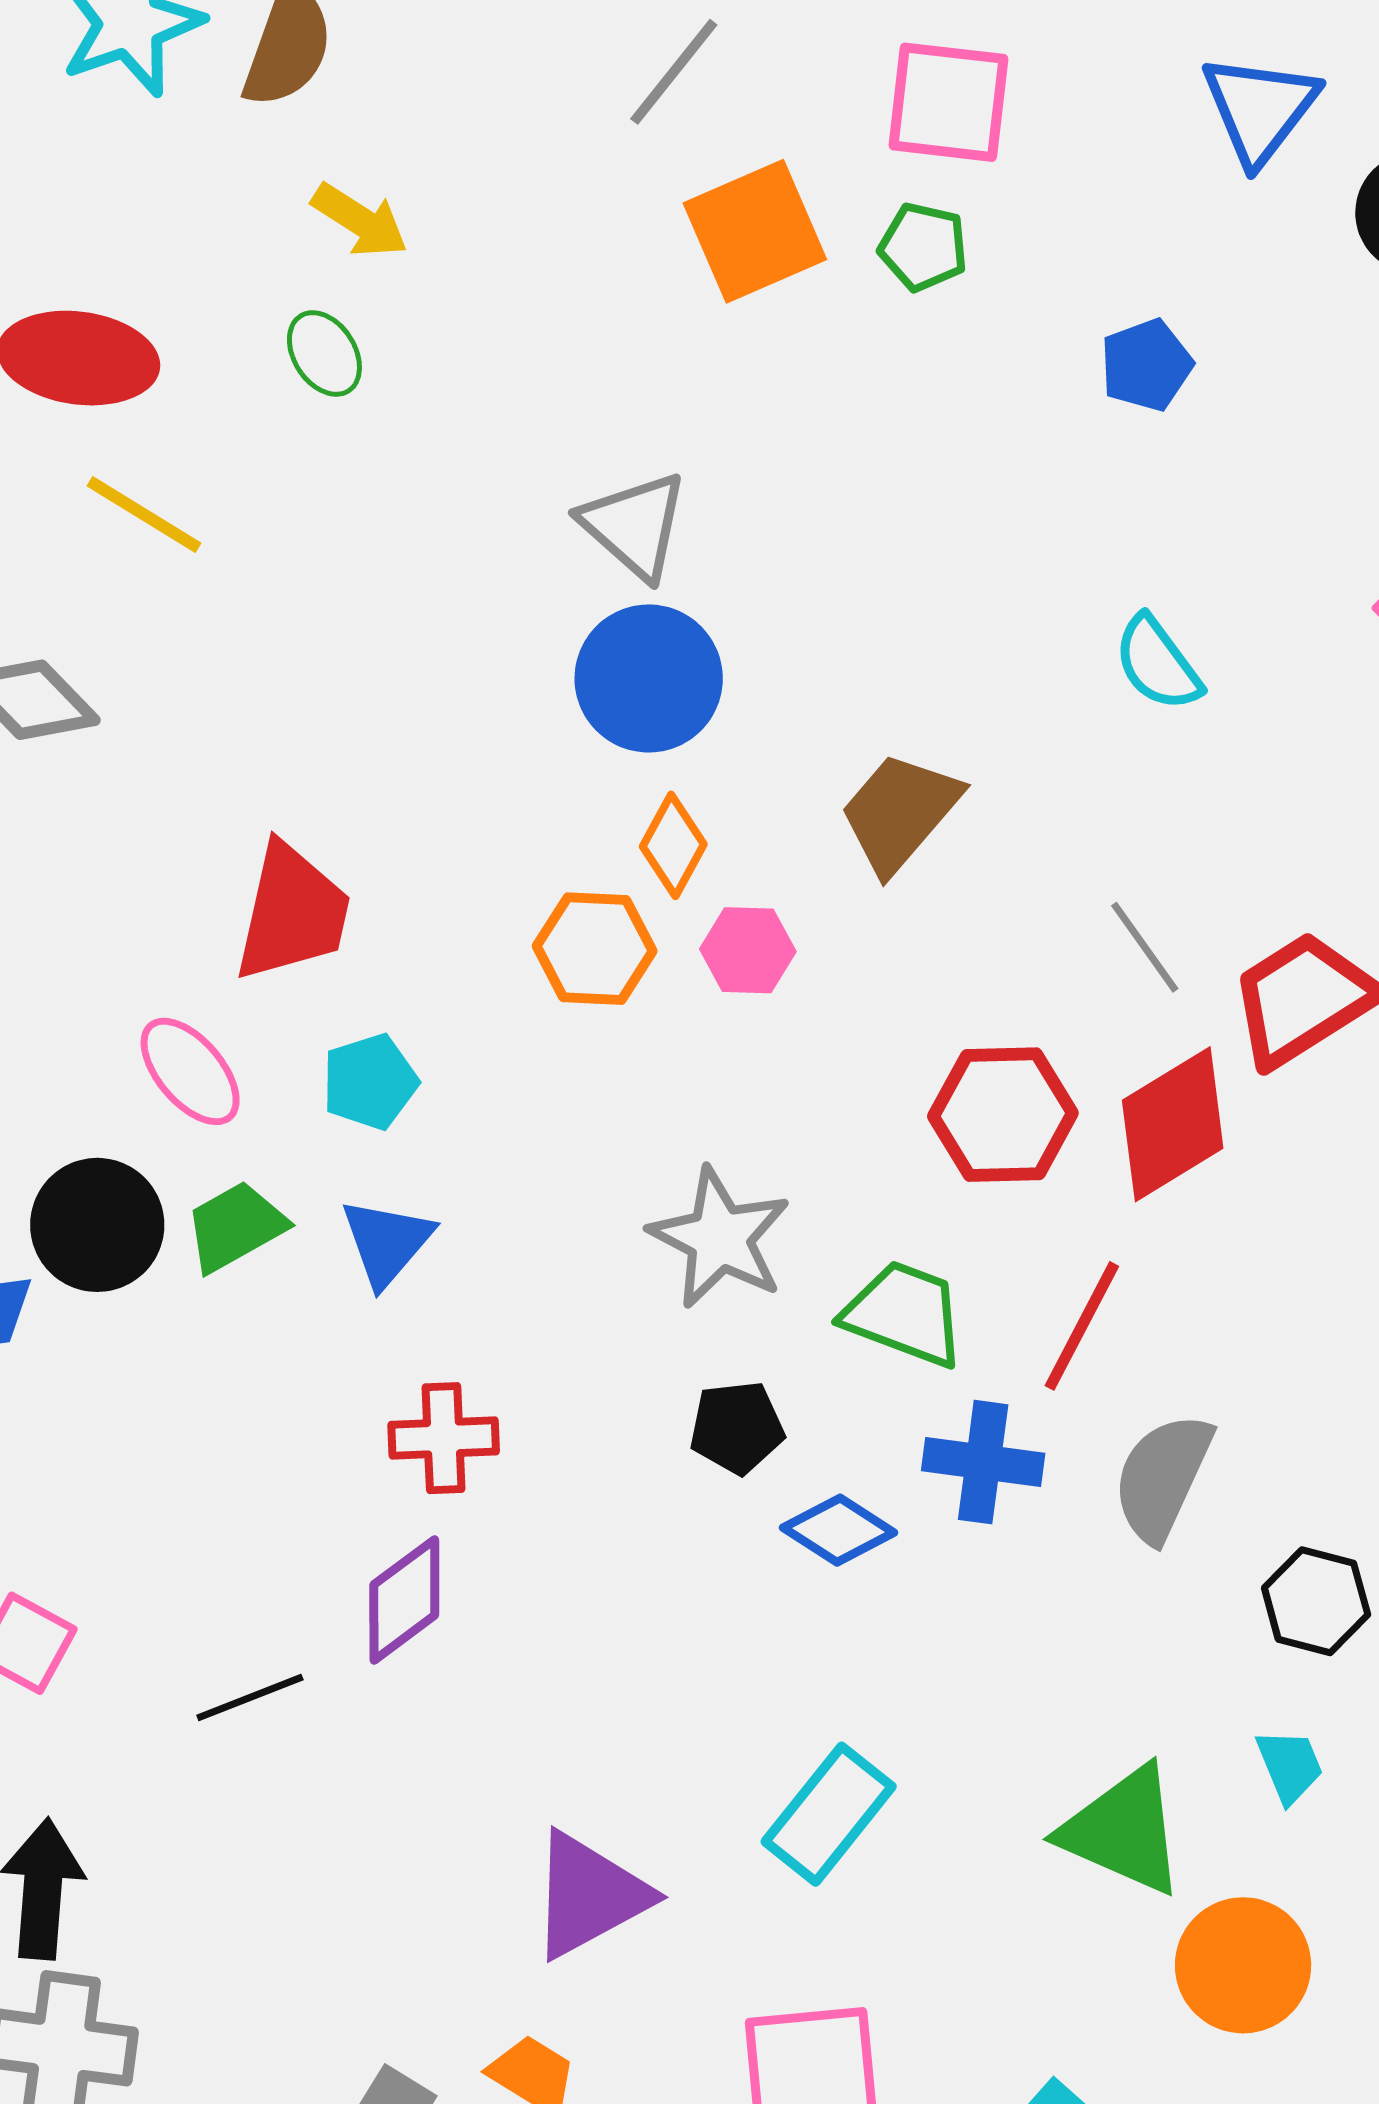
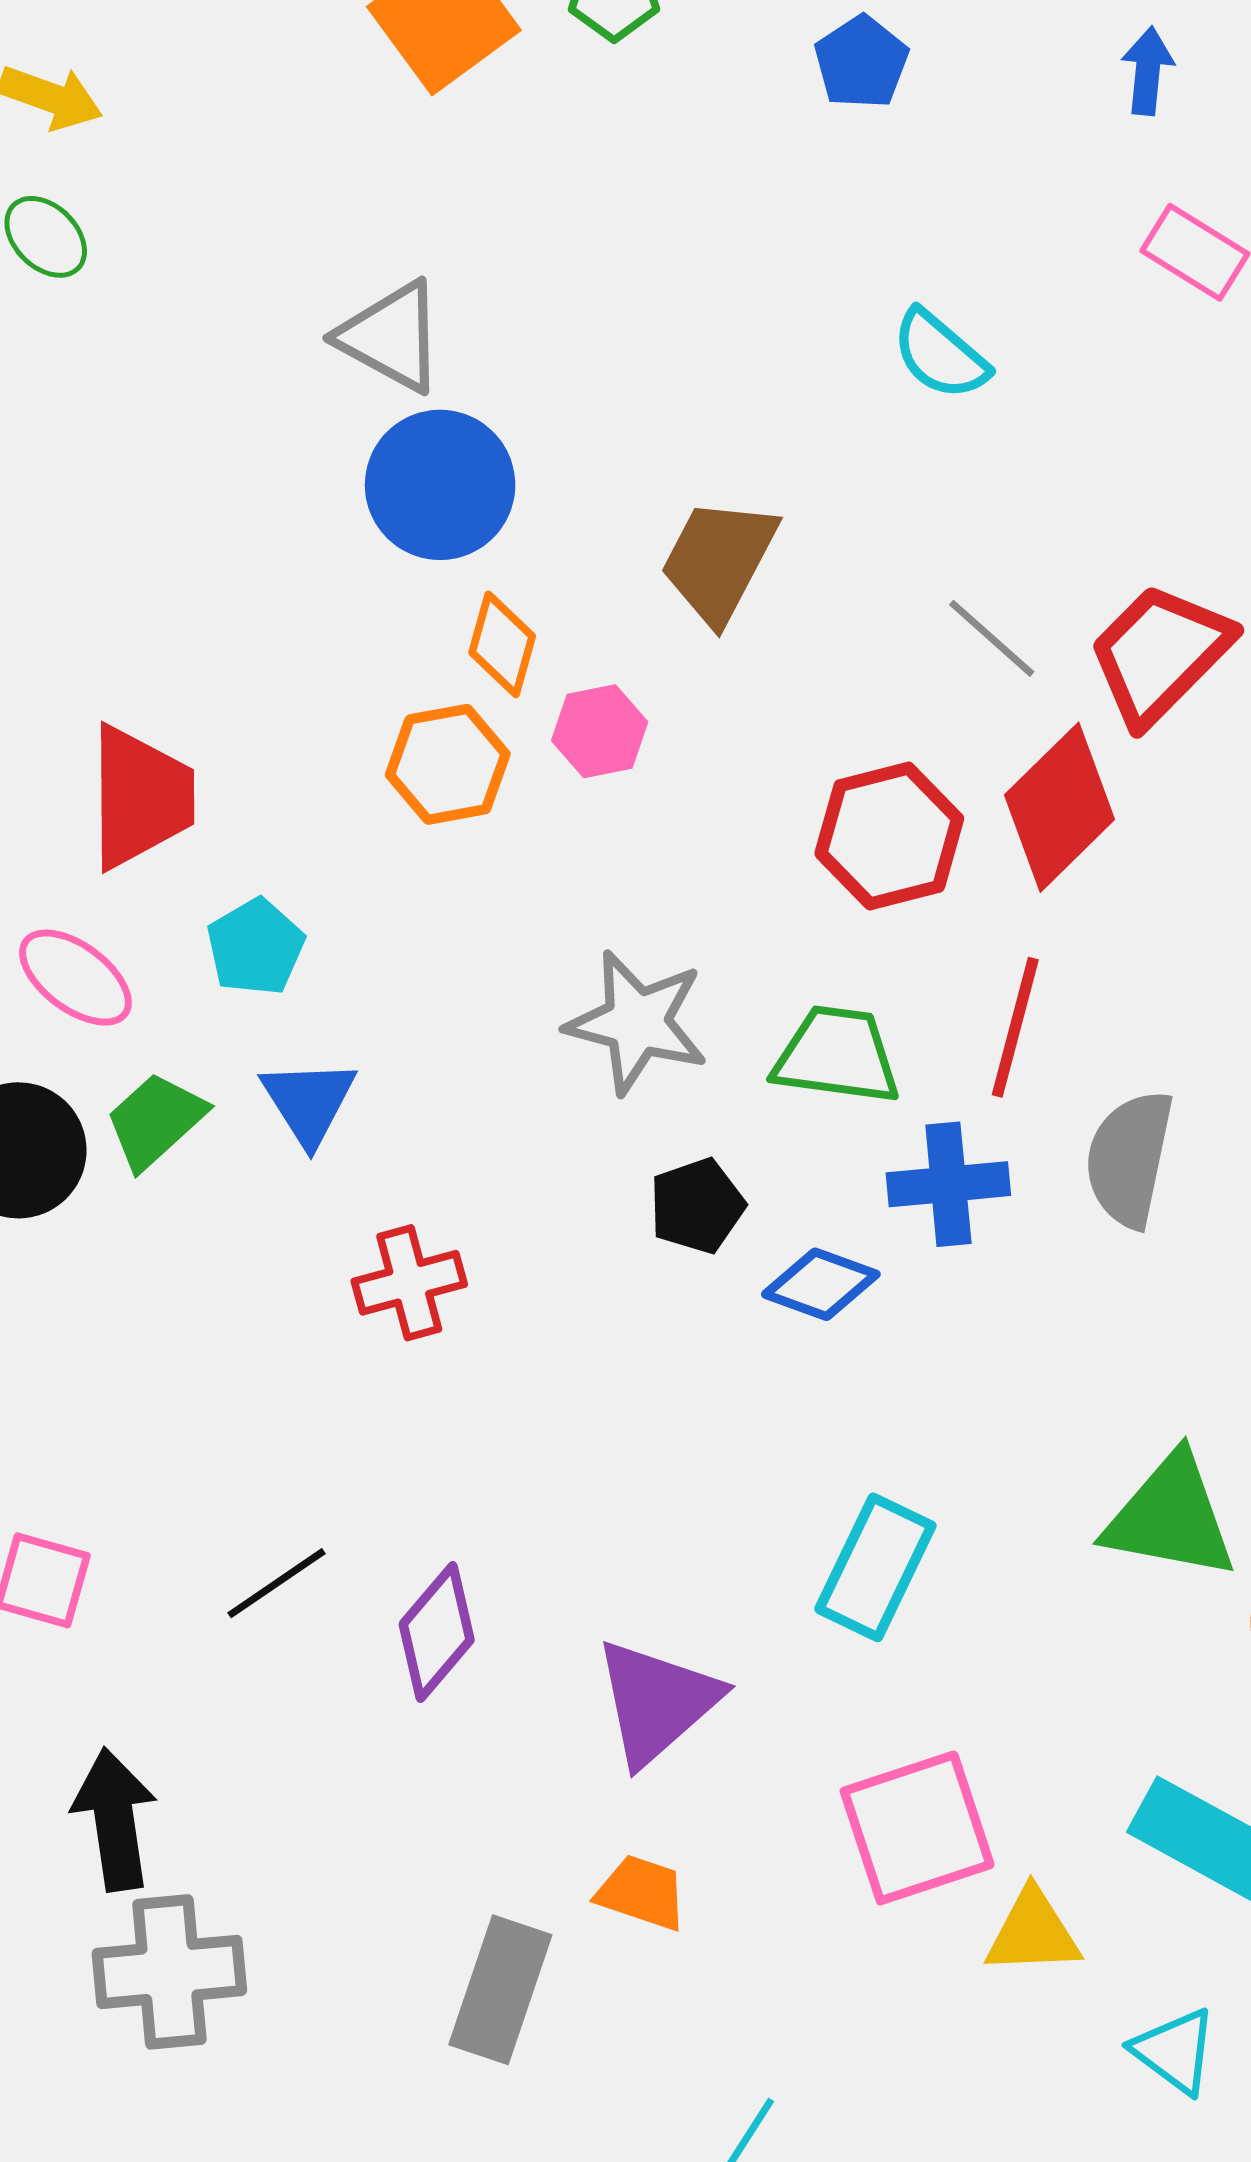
purple diamond: (404, 1600) -> (437, 1632), moved

